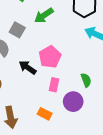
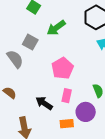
black arrow: (28, 67) -> (44, 103), moved
orange rectangle: (45, 114) -> (67, 124), moved, turned -32

